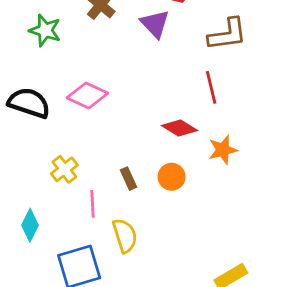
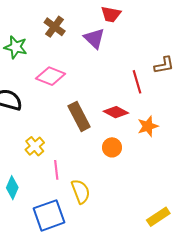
brown L-shape: (227, 34) -> (164, 65), moved, size x0.7
pink diamond: (87, 95) -> (51, 76), moved
brown rectangle: (128, 179) -> (79, 116), moved, size x1.8

